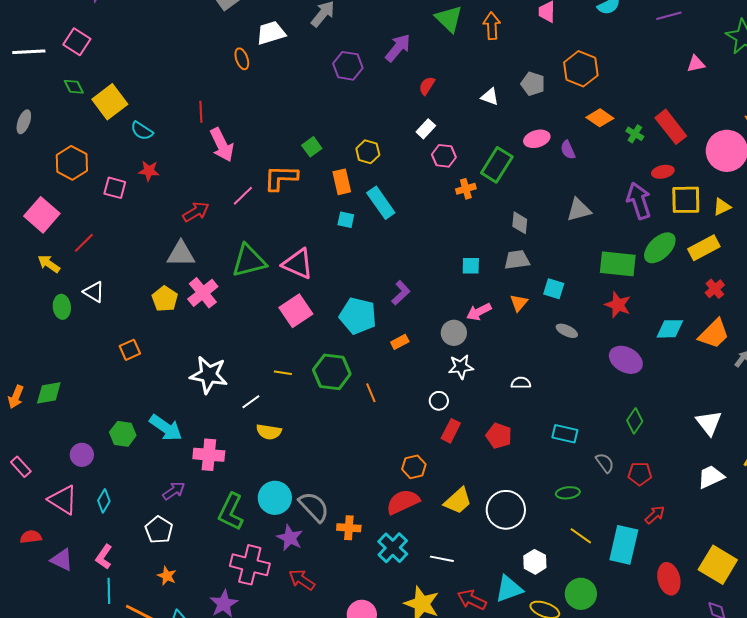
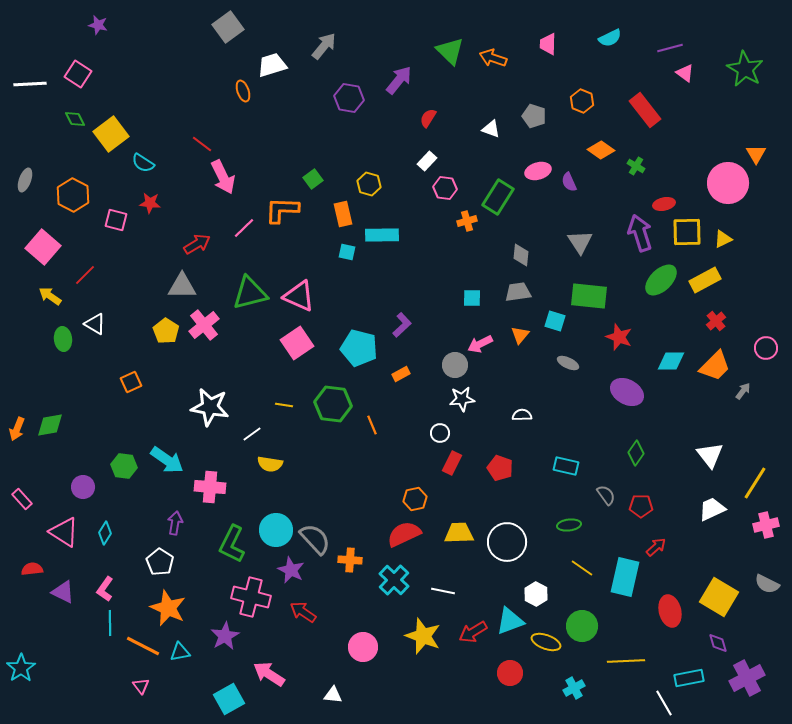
orange arrow: (492, 26) -> (493, 58), turned -68
pink triangle: (696, 64) -> (685, 73), moved, turned 48
orange hexagon: (581, 69) -> (582, 101), size x0.7
red line: (201, 112) -> (202, 144), turned -50
gray ellipse: (24, 122) -> (25, 180), moved
red rectangle: (671, 127) -> (645, 110), moved
cyan rectangle: (381, 203) -> (382, 235), turned -56
gray triangle: (579, 210) -> (580, 242), turned -48
green rectangle: (618, 264) -> (589, 296), moved
purple arrow: (174, 491) -> (175, 523), turned -45
yellow trapezoid: (458, 501) -> (459, 533), turned -140
orange star: (167, 576) -> (168, 608), size x1.8
red arrow: (472, 600) -> (473, 632), turned -56

